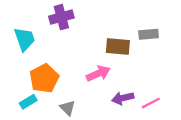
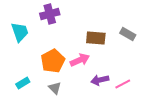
gray rectangle: (149, 34) -> (128, 34), moved, turned 35
orange pentagon: (44, 78) -> (53, 61), moved

